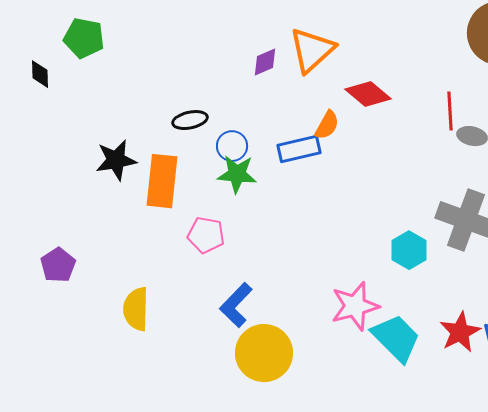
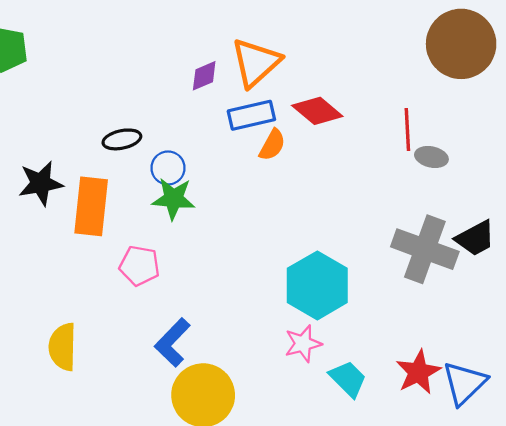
blue rectangle: (299, 149) -> (251, 115), moved
cyan hexagon: (409, 250) -> (317, 285), moved, size x1.6
pink star: (355, 306) -> (303, 344), size x0.7
cyan trapezoid: (396, 338) -> (348, 379), size x0.7

